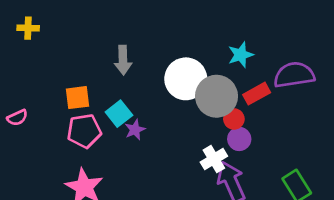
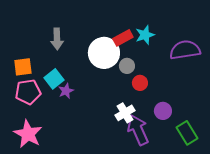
red rectangle: (257, 94) -> (123, 38), moved
gray circle: (217, 96) -> (127, 66), size x0.5
purple circle: (239, 139) -> (163, 111), moved

